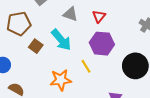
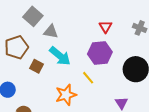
gray triangle: (70, 14) -> (51, 31), moved
red triangle: (99, 16) -> (106, 27), moved

